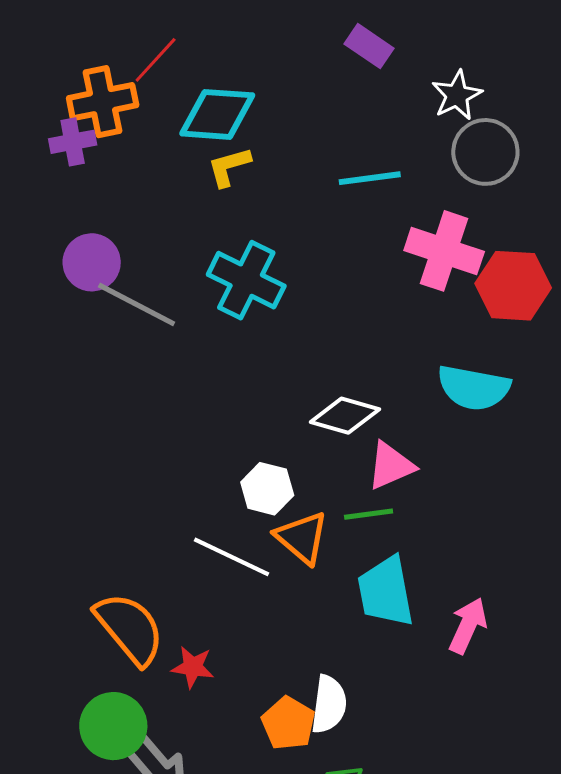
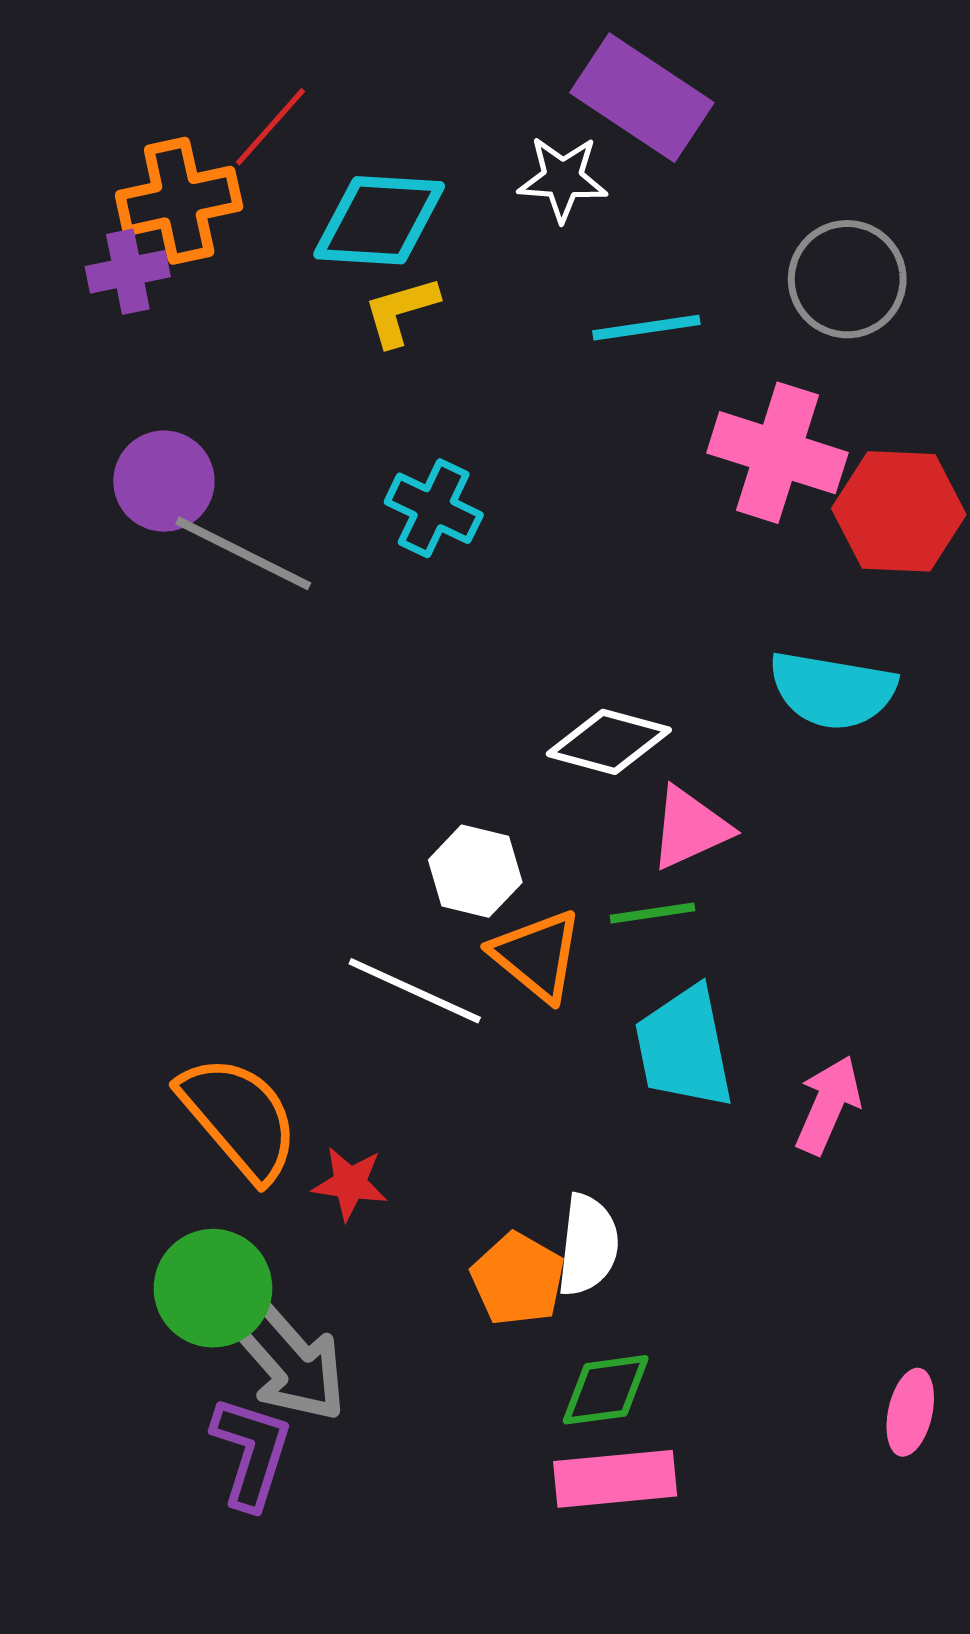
purple rectangle: (369, 46) -> (642, 98), size x1.6
white star: (457, 95) -> (563, 179), moved, turned 30
cyan cross: (246, 280) -> (434, 508), size x0.7

